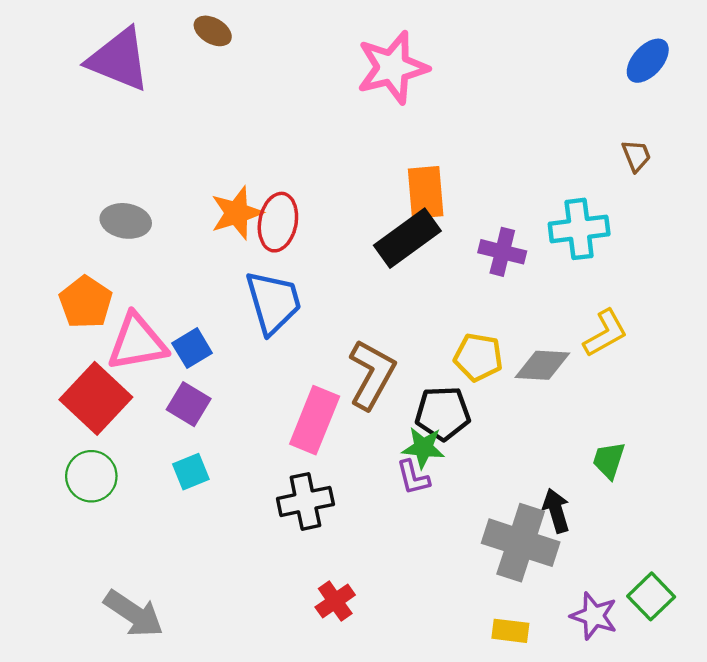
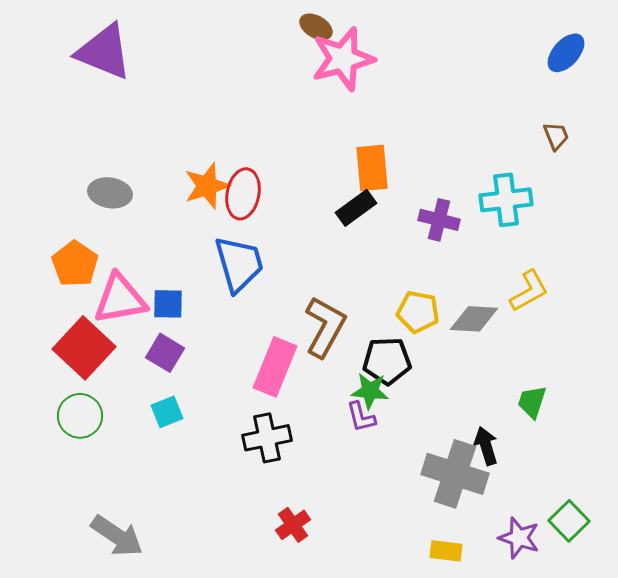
brown ellipse: (213, 31) -> (316, 27), moved
black rectangle: (407, 238) -> (356, 208), size x0.7
blue square: (192, 348) -> (168, 304), turned 32

